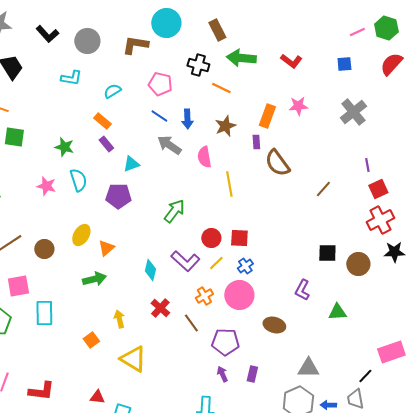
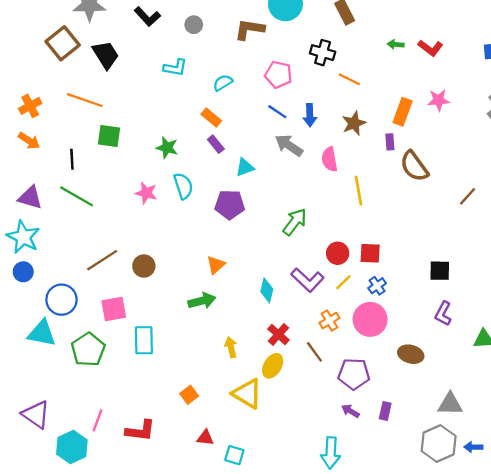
gray circle: (87, 41) -> (194, 25), size x0.6
green arrow: (241, 58) -> (396, 44), moved, size x0.5
yellow ellipse: (81, 235) -> (273, 366), moved
black square: (327, 253) -> (440, 271), moved
orange square: (91, 340) -> (189, 395), moved
purple arrow: (222, 374) -> (350, 411), turned -35

